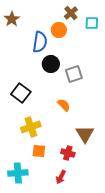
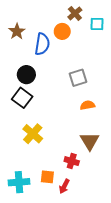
brown star: (12, 19) -> (17, 31), moved
black circle: (51, 64) -> (26, 75), moved
orange semicircle: (64, 105) -> (87, 105), moved, turned -56
yellow cross: (31, 127) -> (33, 134), turned -30
orange square: (39, 151) -> (47, 177), moved

